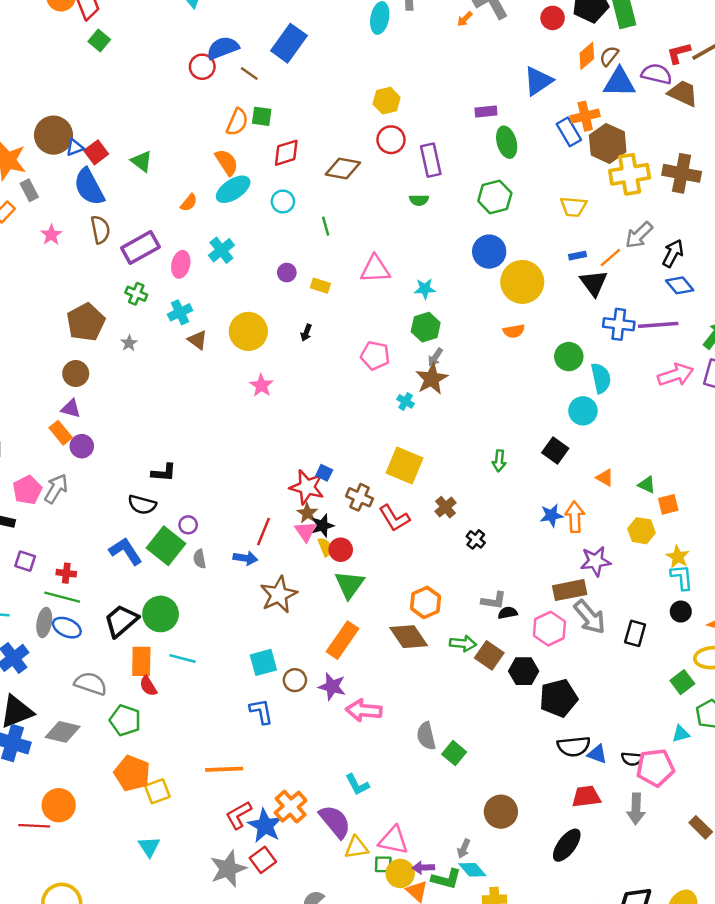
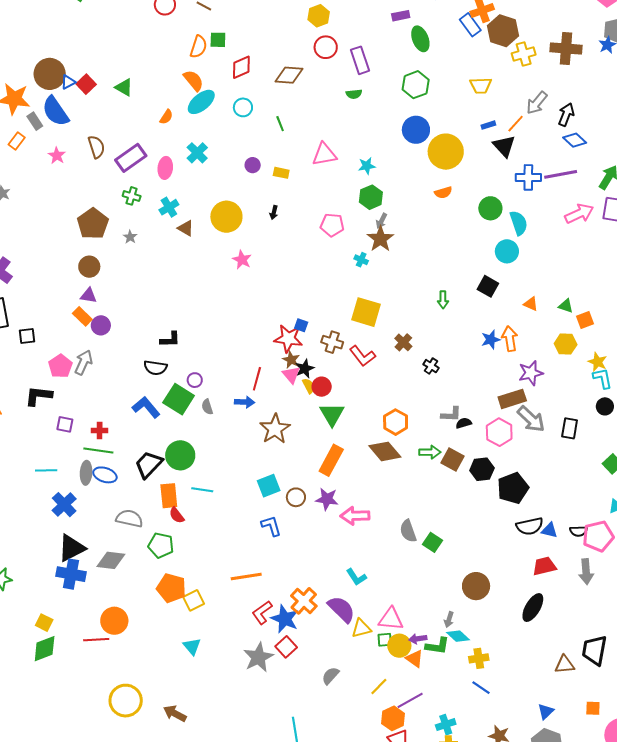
yellow cross: (630, 174) -> (524, 54), size x0.7
blue semicircle: (89, 187) -> (55, 111), moved

